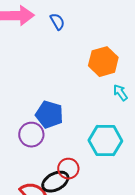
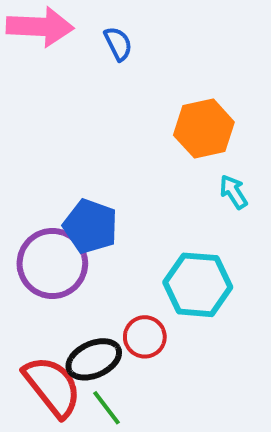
purple circle: (31, 135) -> (52, 263), size x1.4
red circle: (68, 169) -> (145, 337), moved

